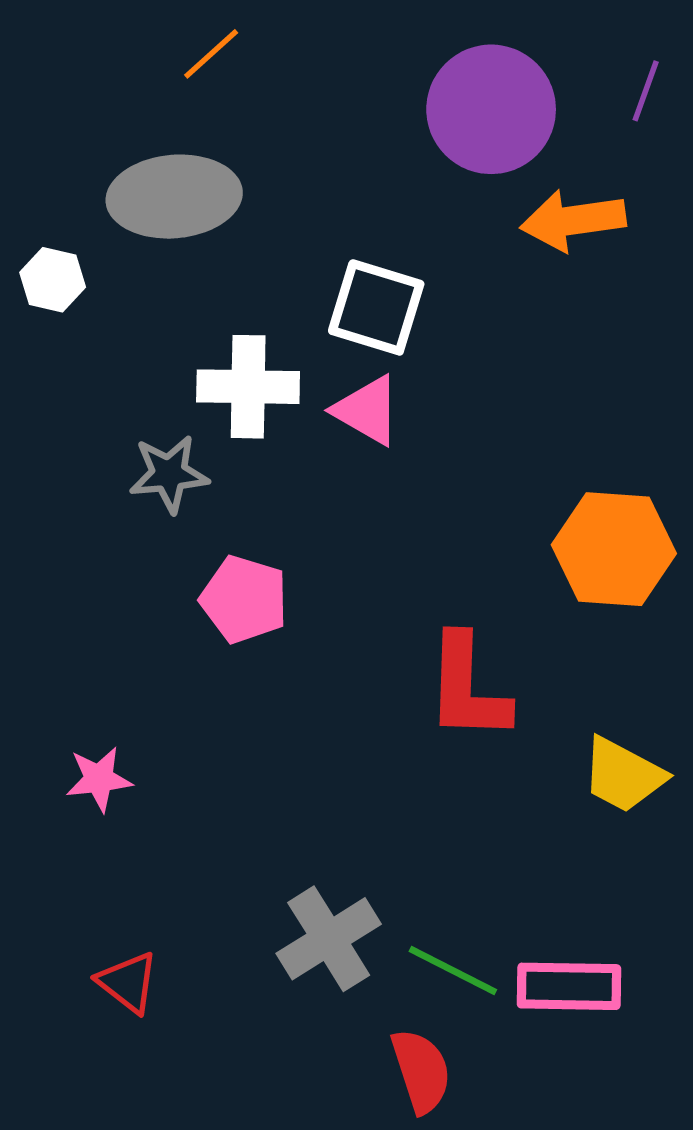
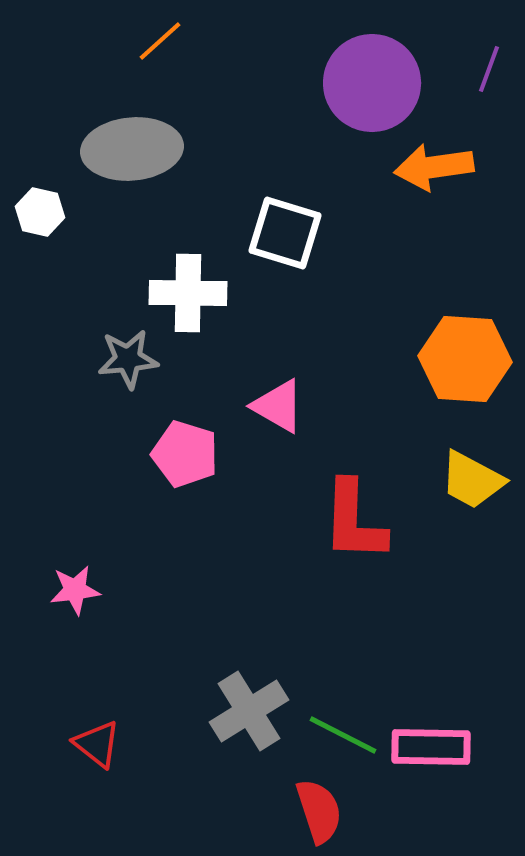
pink triangle: (367, 410) -> (278, 406), moved
orange hexagon: (614, 549) -> (465, 359), moved
yellow trapezoid: (623, 775) -> (472, 480), moved

